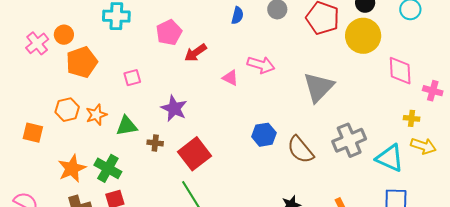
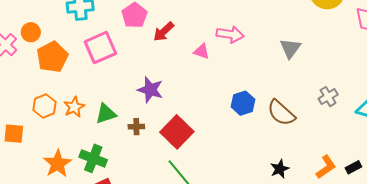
pink square: (132, 78) -> (100, 48), moved, size x1.8
gray triangle: (319, 87) -> (290, 48), size x0.7
gray cross: (349, 140) -> (328, 97), size x0.6

